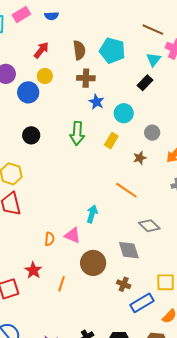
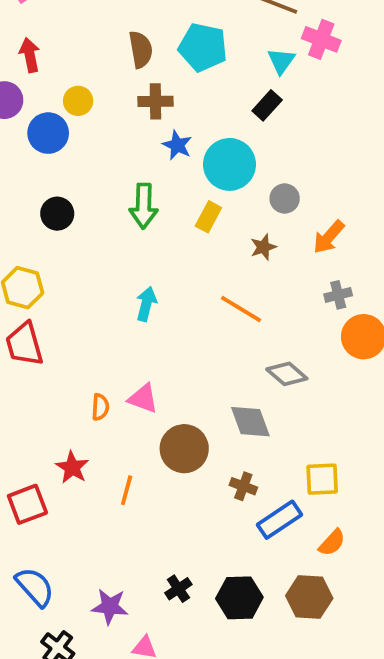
red arrow: (41, 50) -> (30, 55), moved, turned -48
cyan circle: (124, 113) -> (230, 164), size x1.4
cyan arrow: (92, 214) -> (146, 304), moved

